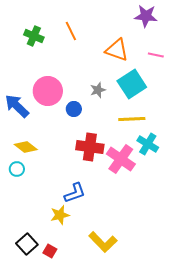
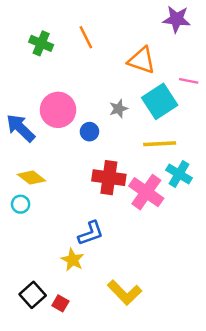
pink line: (156, 55) -> (189, 81), moved
yellow star: (60, 215) -> (73, 260), turned -30

